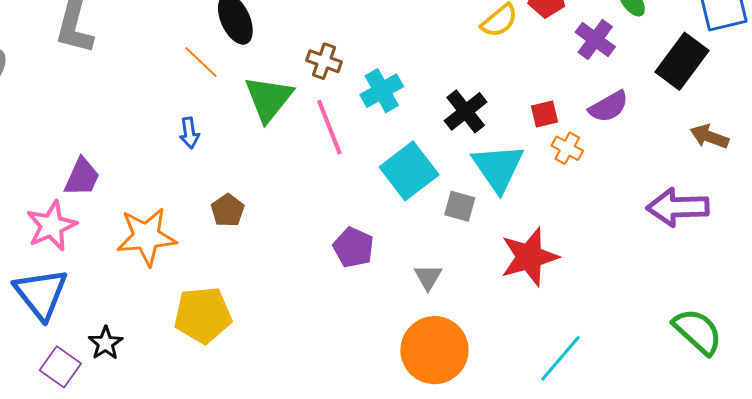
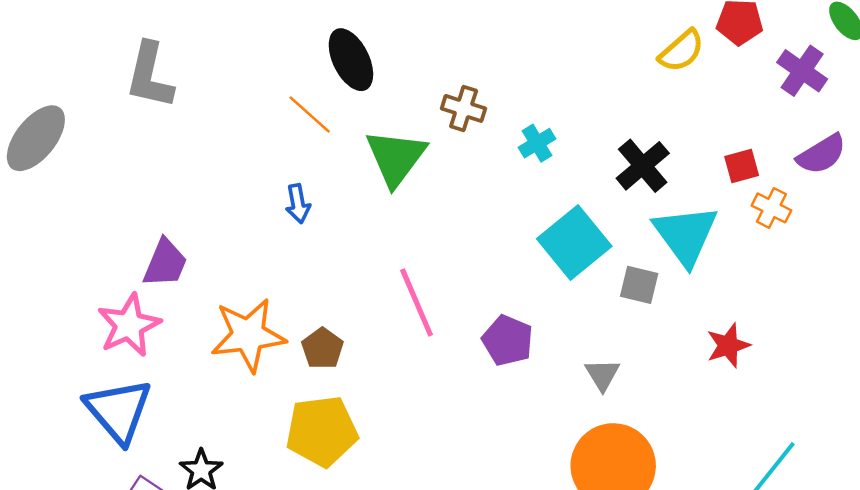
cyan cross: (382, 91) -> (537, 143), size x0.7
pink line: (329, 127) -> (417, 302), moved
brown pentagon: (228, 210) -> (322, 348), moved
red star: (529, 257) -> (728, 345), size x0.6

